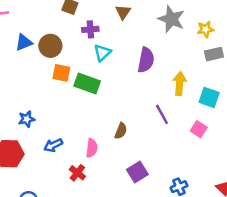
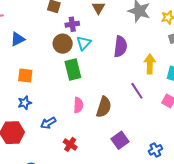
brown circle: (50, 46) -> (63, 44), moved
orange square: (61, 73) -> (25, 75), moved
green rectangle: (87, 83) -> (73, 70), turned 60
brown semicircle: (121, 131) -> (104, 107), size x1.5
pink semicircle: (92, 148) -> (78, 105), moved

